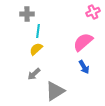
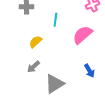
cyan line: (38, 31) -> (55, 20), moved
blue arrow: (84, 67) -> (89, 71), moved

